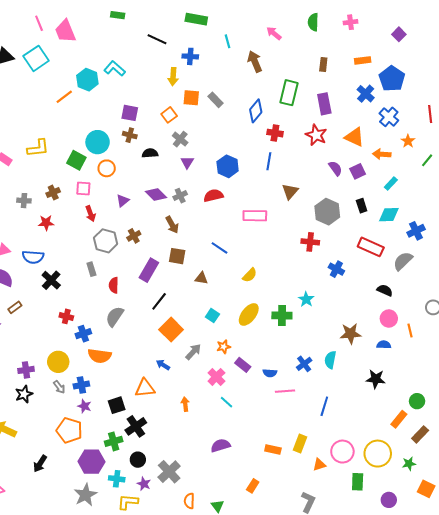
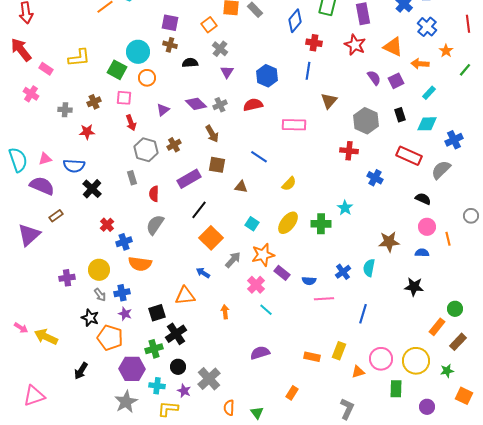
purple rectangle: (149, 270) -> (189, 179), turned 30
red cross: (66, 316) -> (107, 225), turned 32
orange star: (224, 347) -> (263, 255), size x1.6
black star: (24, 394) -> (90, 318), moved, turned -30

